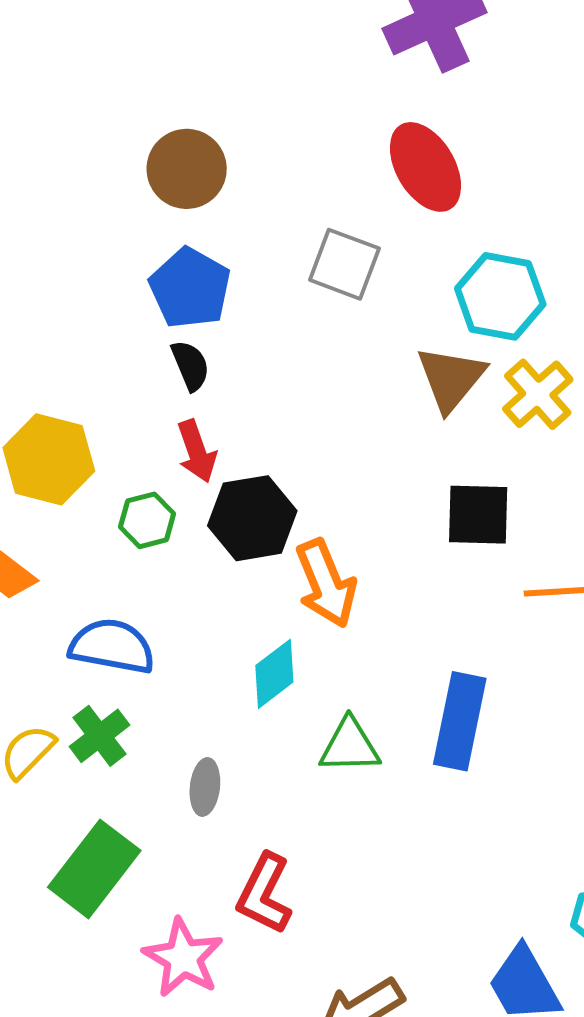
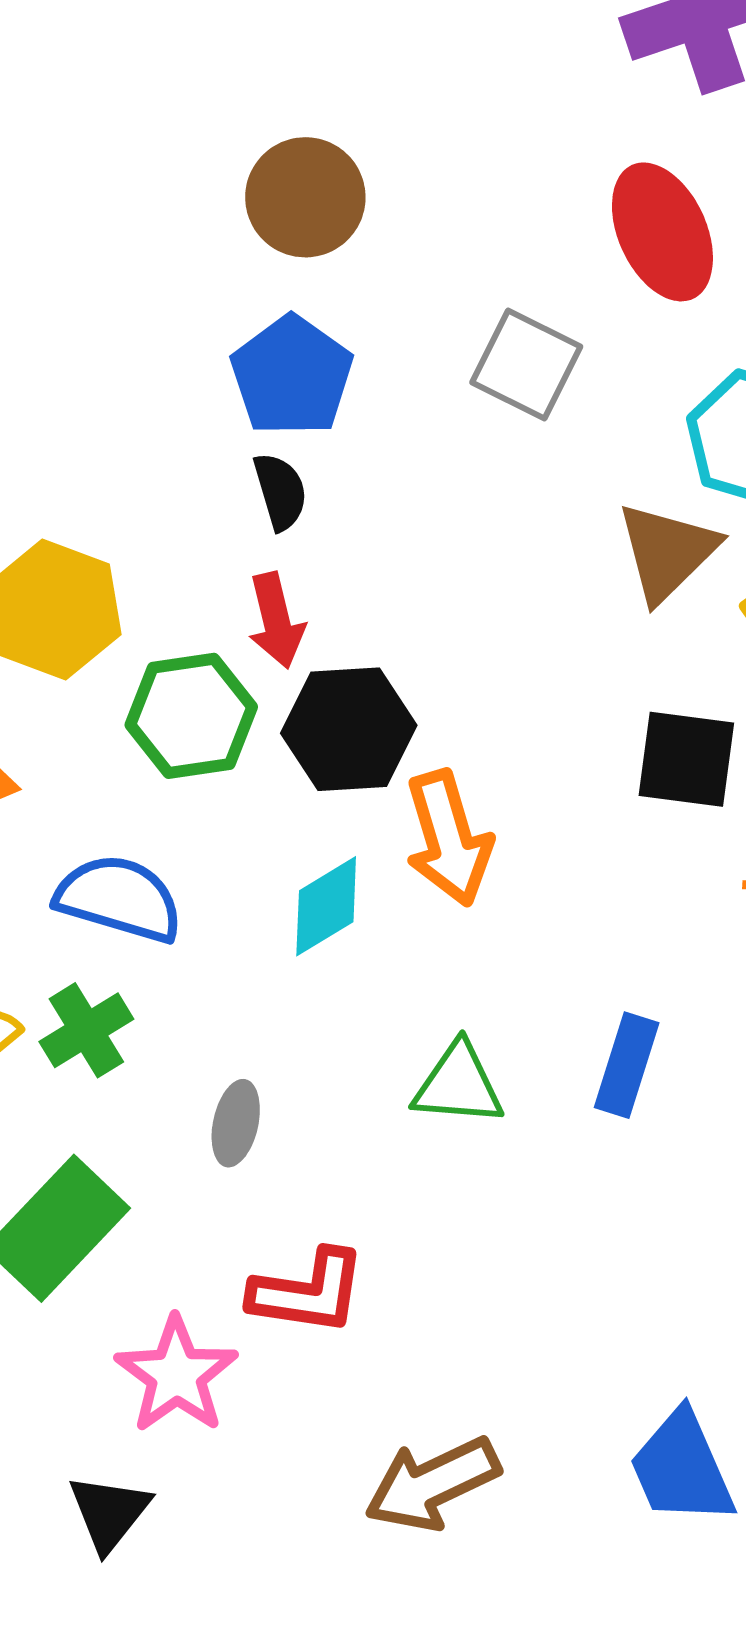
green hexagon: (147, 520) -> (191, 716), size x1.5
cyan diamond: (274, 674) -> (326, 906), moved
blue rectangle: (460, 721) -> (627, 1065), size x0.7
red L-shape: (264, 894) -> (308, 1292), turned -114

